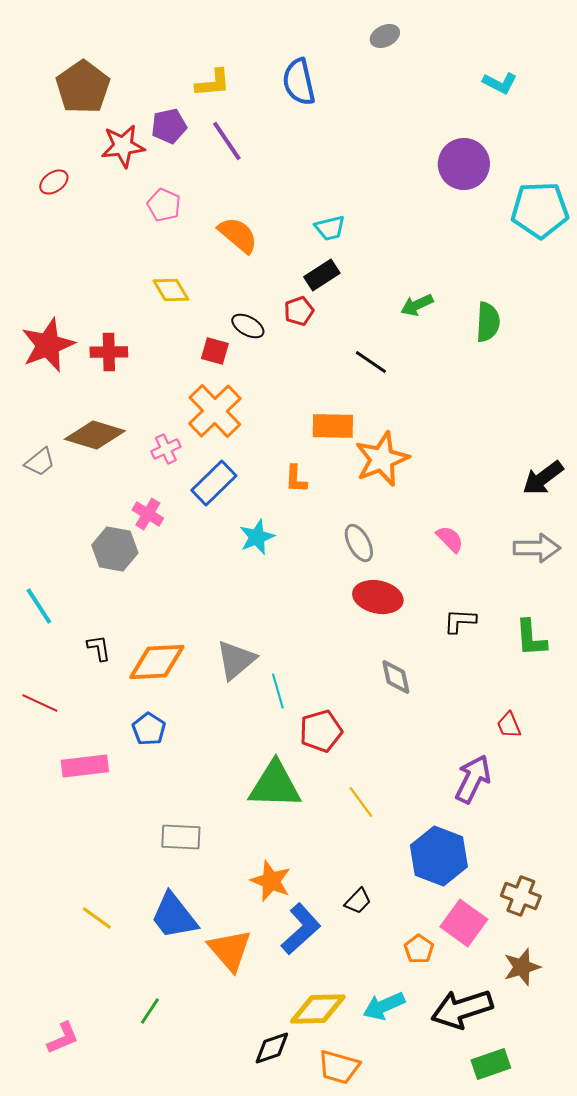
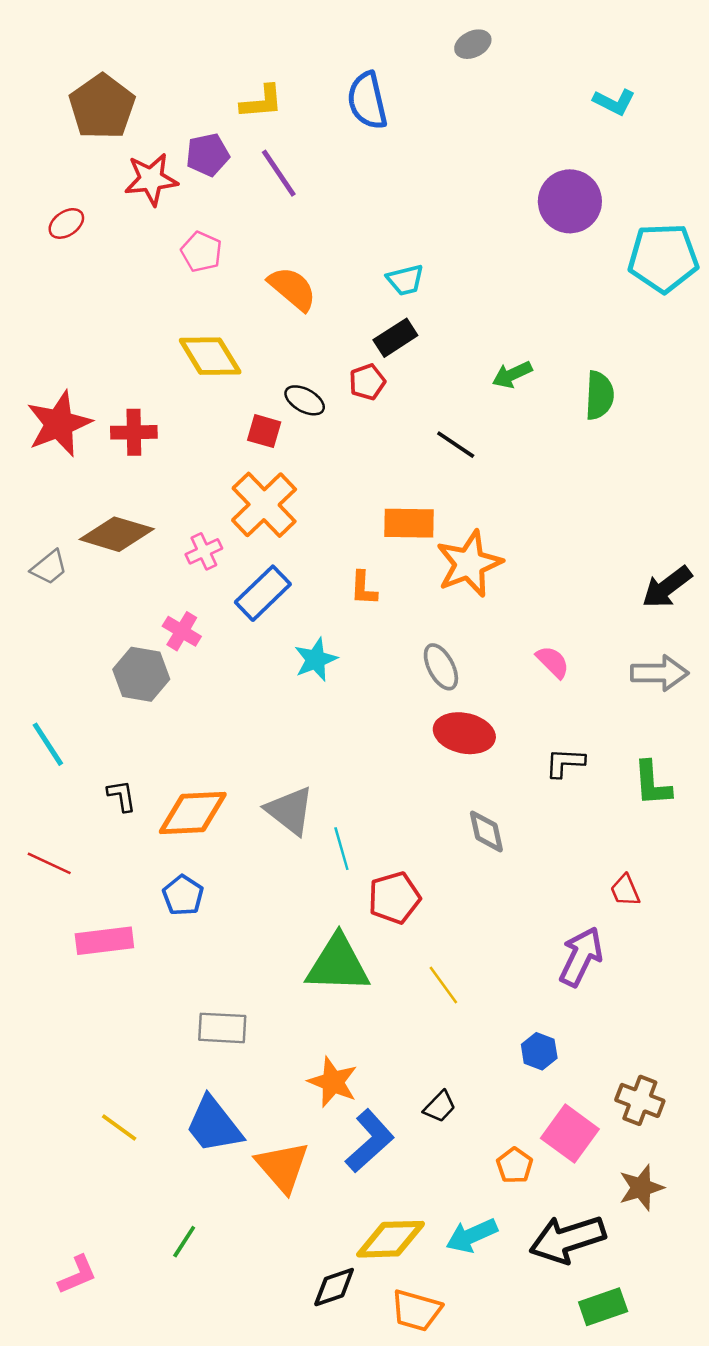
yellow diamond: (171, 290) -> (210, 356), size x1.4
gray triangle: (236, 660) -> (290, 811), turned -42
blue hexagon: (439, 856) -> (539, 1051), size x0.5

